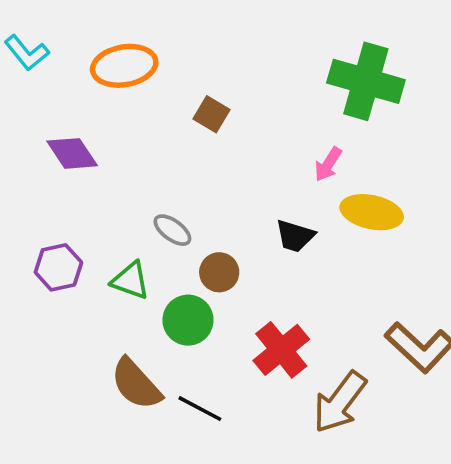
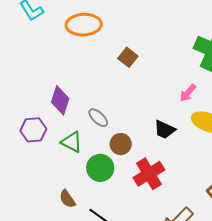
purple diamond: (72, 153) -> (60, 100), moved, turned 44
red cross: (281, 350) -> (149, 174), moved
brown semicircle: (136, 384) -> (67, 199), size x0.6

